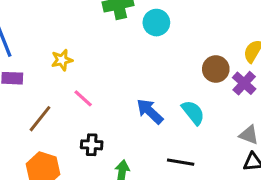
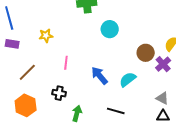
cyan circle: (156, 23) -> (110, 29), moved
pink line: (83, 98) -> (66, 63), moved, turned 48
cyan semicircle: (193, 112) -> (128, 79), turned -96

